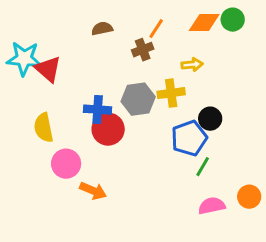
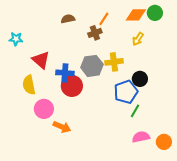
cyan star: (24, 59) -> (16, 39), size x0.6
yellow arrow: (192, 65) -> (138, 39), moved, turned 128
red triangle: (48, 69) -> (41, 60), moved
orange circle: (249, 197) -> (164, 142), moved

